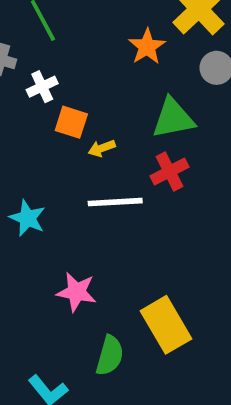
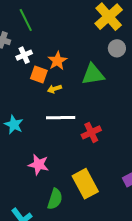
orange star: (147, 47) -> (57, 61), moved
red cross: (170, 172) -> (91, 132), moved

